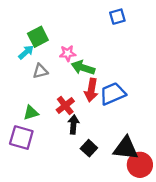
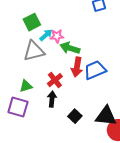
cyan arrow: (26, 52) -> (46, 35), moved
gray triangle: (40, 71) -> (34, 51), size x1.6
black arrow: (74, 124) -> (52, 99), moved

